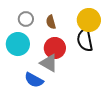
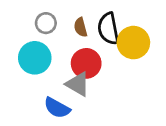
yellow circle: (89, 20) -> (133, 43), moved
black semicircle: (85, 40) -> (108, 29), moved

